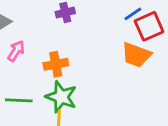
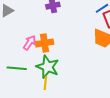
pink arrow: (16, 51) -> (30, 43), moved

